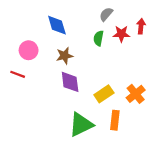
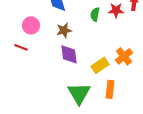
orange cross: (136, 94) -> (124, 56), moved
green triangle: (81, 125) -> (79, 93), turned -35

